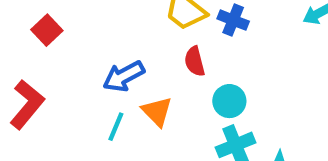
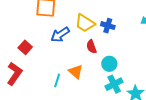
red square: (47, 30) -> (25, 47), moved
blue arrow: (124, 76) -> (60, 35), moved

